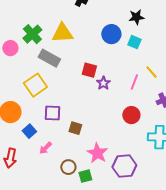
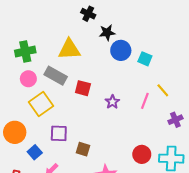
black star: (136, 17) -> (107, 33), moved
green cross: (32, 34) -> (25, 51), moved, turned 30
pink circle: (10, 48) -> (28, 79), moved
red square: (89, 70) -> (83, 88), moved
red circle: (131, 115) -> (142, 154), moved

